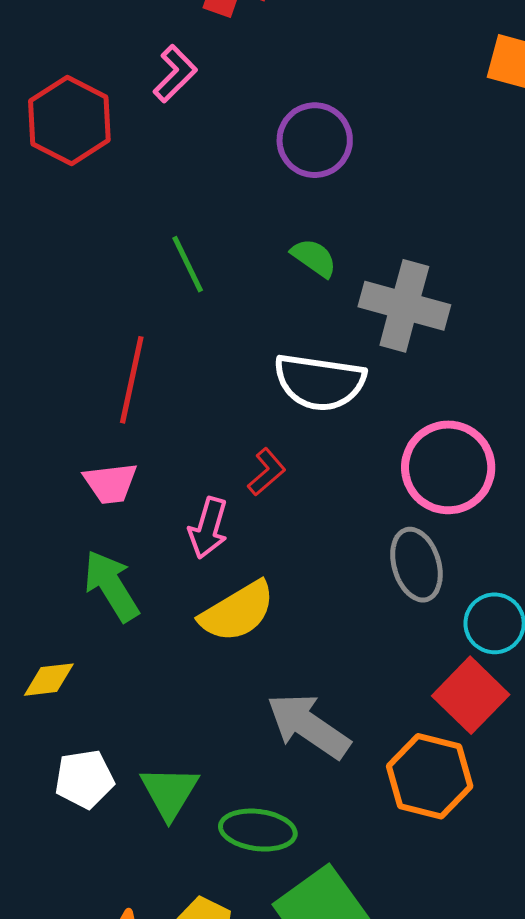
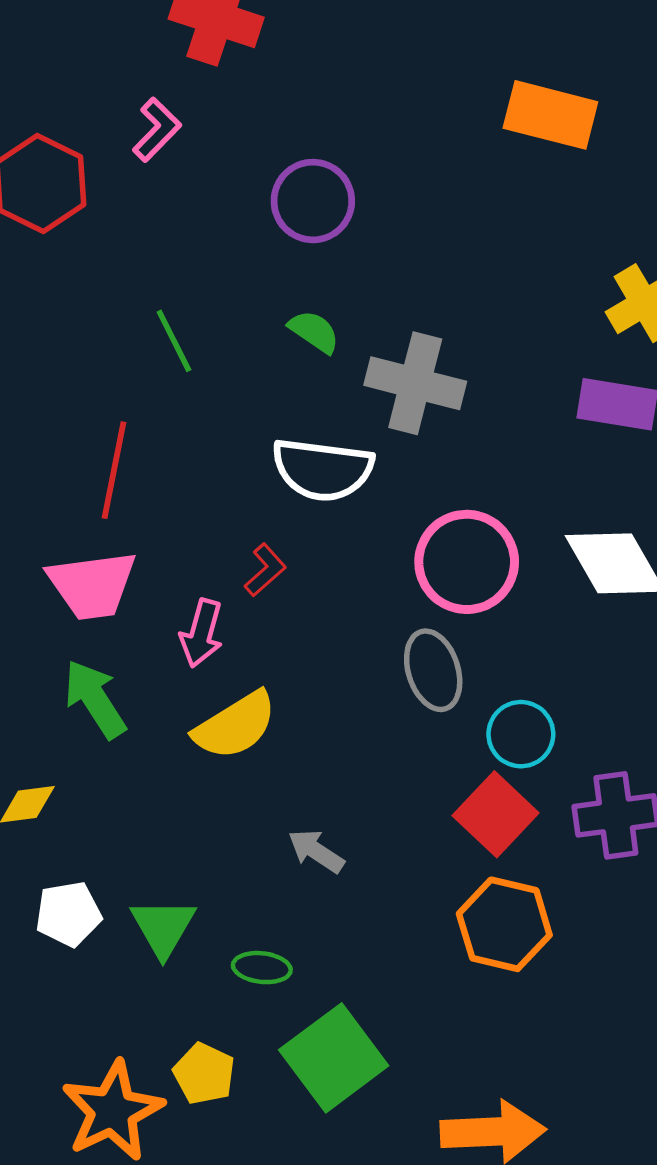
pink trapezoid: (110, 483) -> (92, 585), size x1.5
gray arrow: (308, 726) -> (316, 851), size x0.6
orange hexagon: (430, 776) -> (504, 924), moved
green ellipse: (258, 830) -> (262, 968), size x0.7

